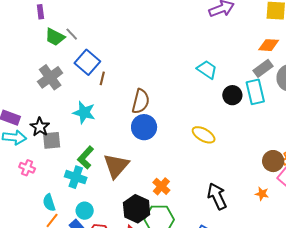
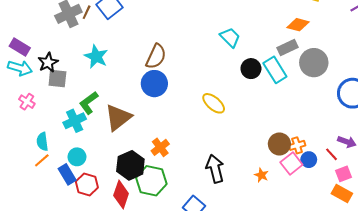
brown line: (102, 78) -> (87, 12), moved
cyan rectangle: (255, 92) -> (275, 70), turned -30
cyan cross: (76, 177) -> (75, 121), turned 35

